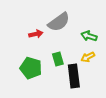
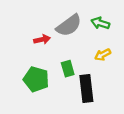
green arrow: (89, 36) -> (100, 23), moved
yellow arrow: (88, 57) -> (103, 55), moved

